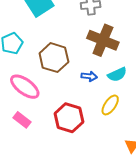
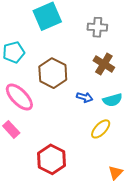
brown cross: (103, 40) -> (104, 64), size x0.7
red hexagon: (69, 118) -> (52, 159), moved

